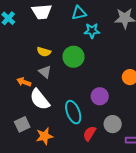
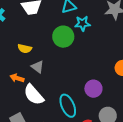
yellow semicircle: (44, 52) -> (25, 49), moved
green circle: (73, 57) -> (63, 37), moved

